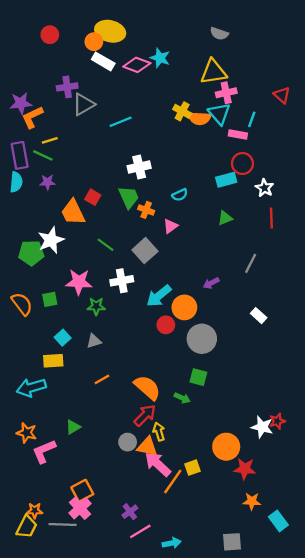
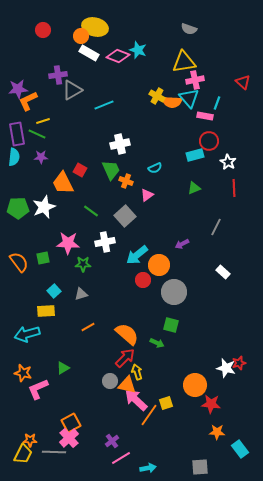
green pentagon: (31, 253) -> (18, 208), moved

